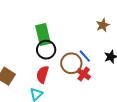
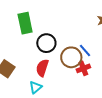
green rectangle: (43, 34) -> (25, 23), moved
red cross: (84, 74) -> (83, 68), turned 32

